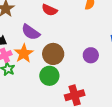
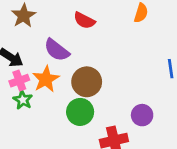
purple circle: (91, 55) -> (142, 115), moved

